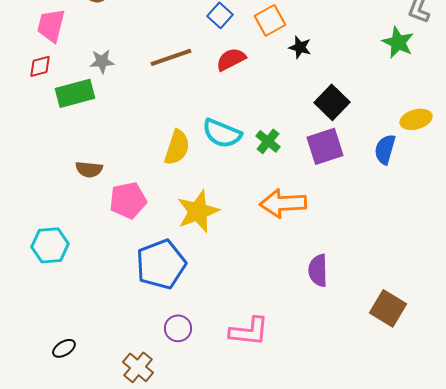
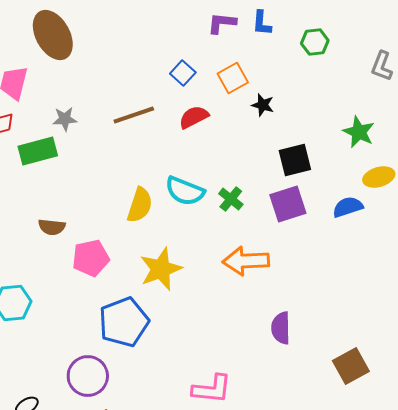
green star: (398, 42) -> (359, 132), moved
black square: (332, 102) -> (295, 160), turned 32
blue semicircle: (385, 149) -> (348, 207), turned 56
brown square: (388, 308) -> (351, 366), turned 30
purple circle: (178, 328) -> (88, 376), moved, size x1.5

